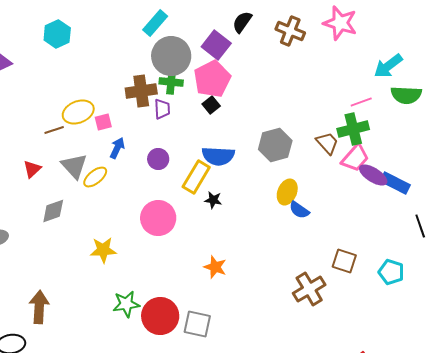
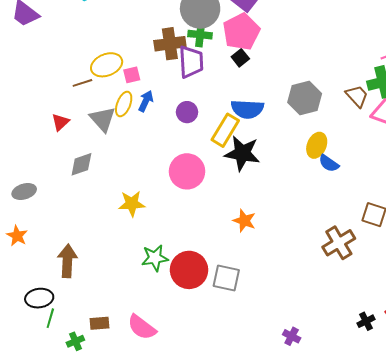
purple trapezoid: (162, 109) -> (191, 62), size x1.6
yellow ellipse: (95, 177) -> (124, 104), moved, turned -30
black star: (213, 200) -> (242, 153), size x2.0

